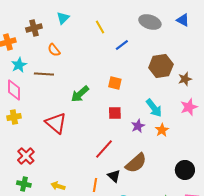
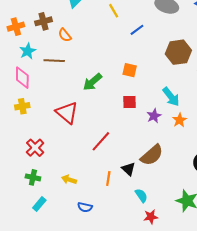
brown cross: (34, 28) -> (44, 21), moved
red line: (104, 149) -> (101, 141), moved

